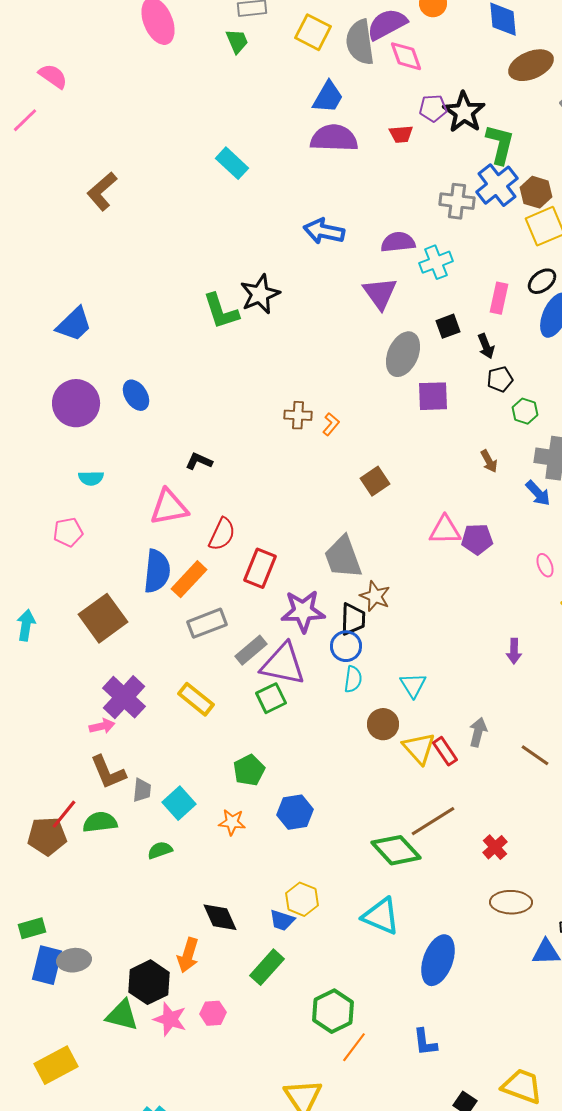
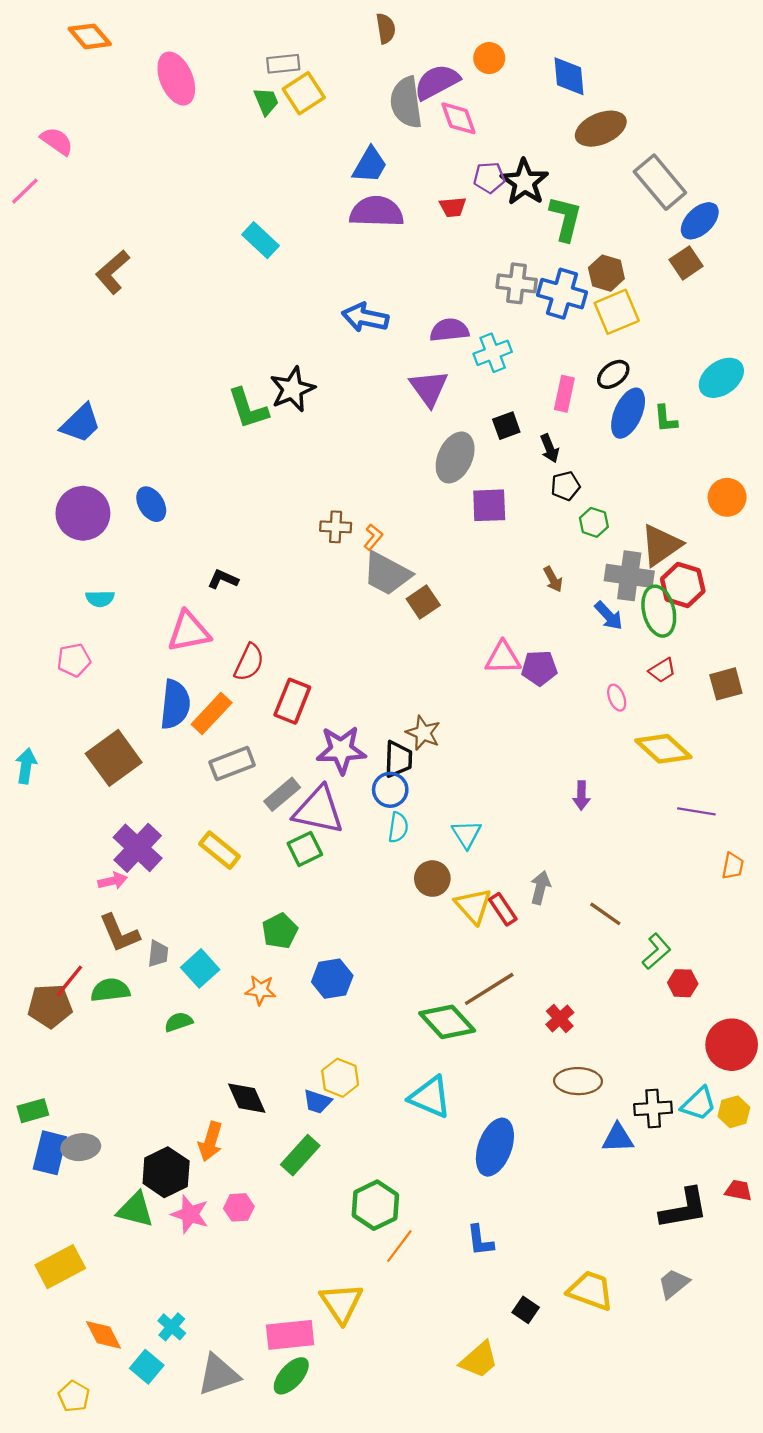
yellow square: (313, 32) -> (304, 93), moved, turned 30
blue cross: (497, 185) -> (562, 294), moved, turned -36
gray trapezoid: (343, 557) -> (387, 574), moved, turned -42

